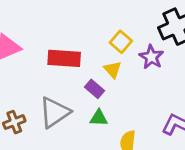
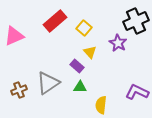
yellow square: (121, 42) -> (84, 28), moved
red rectangle: (64, 58) -> (55, 21), moved, turned -45

